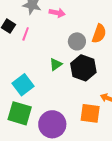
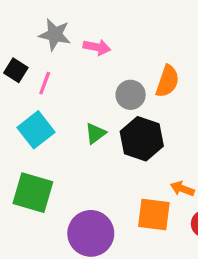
cyan square: (23, 85) -> (36, 130), moved
green square: (20, 113) -> (33, 193), moved

